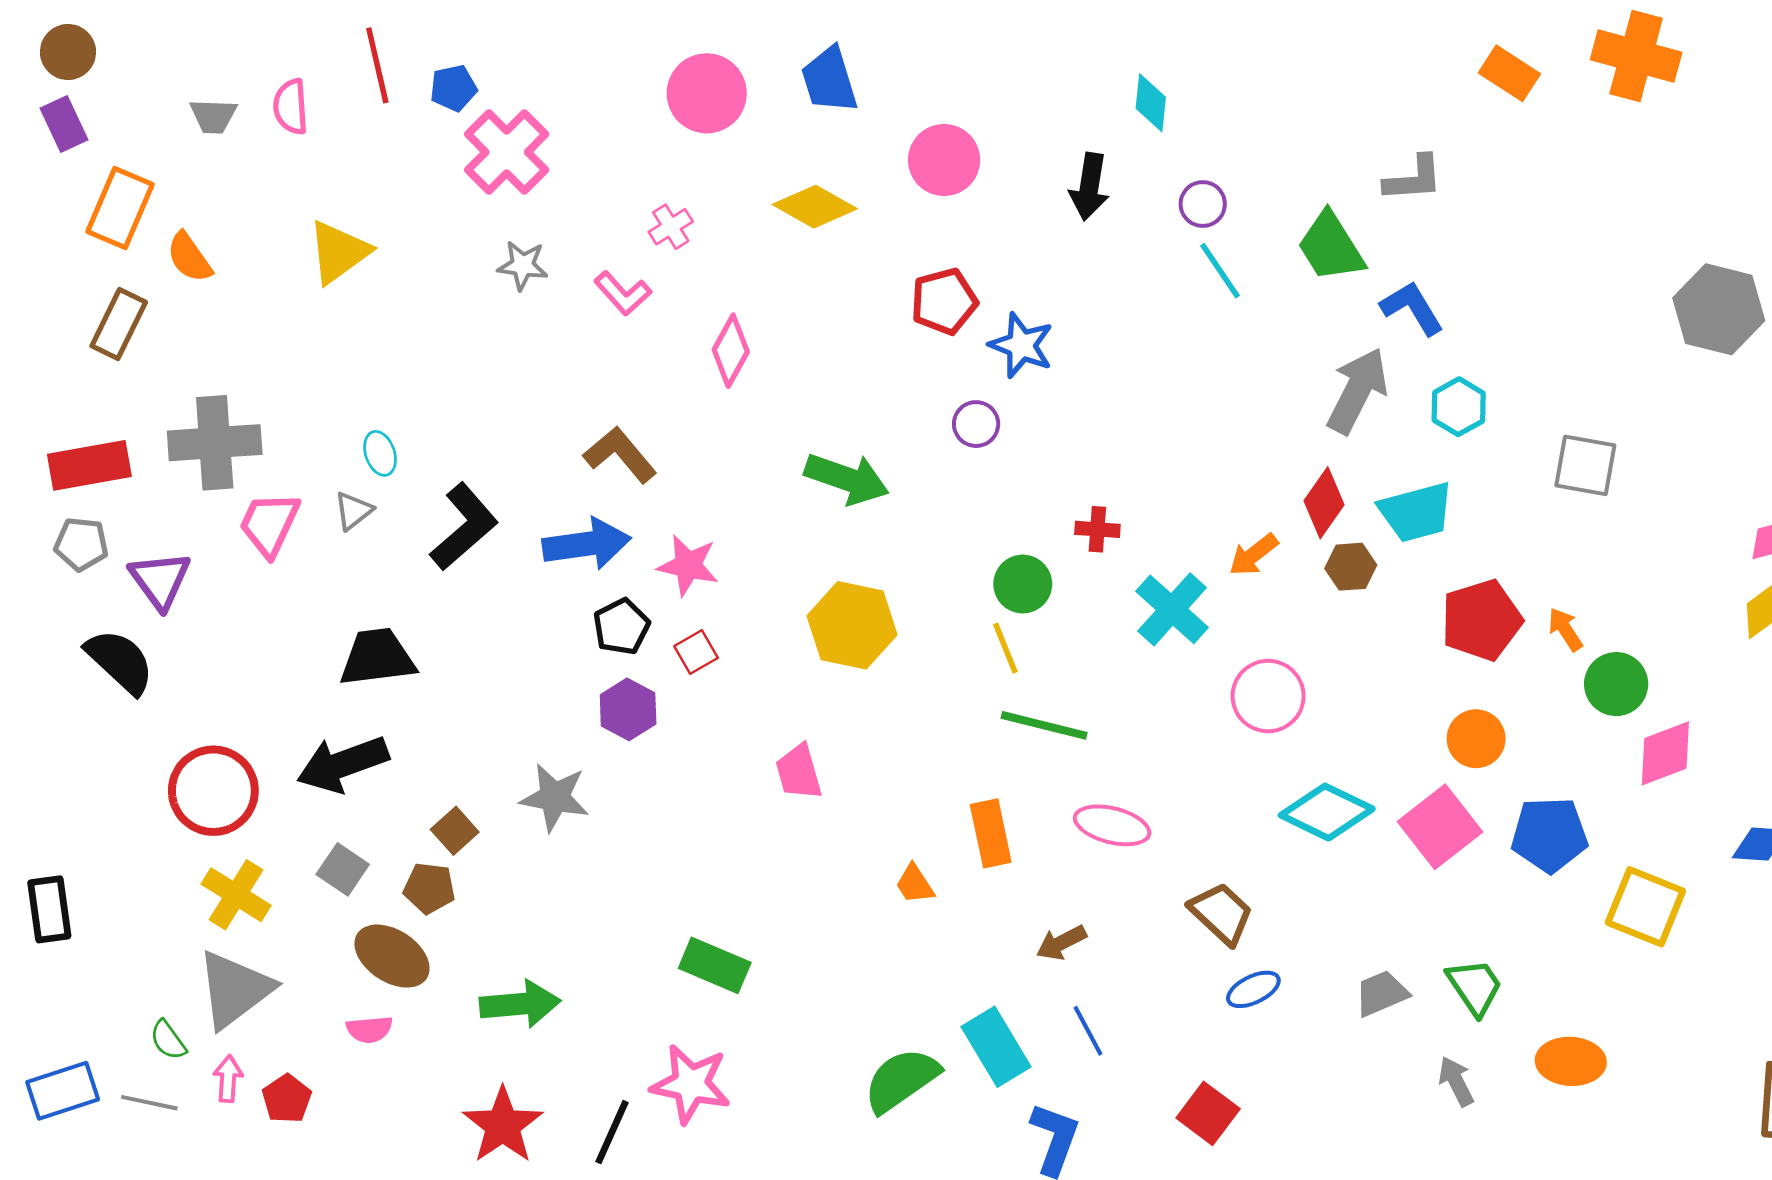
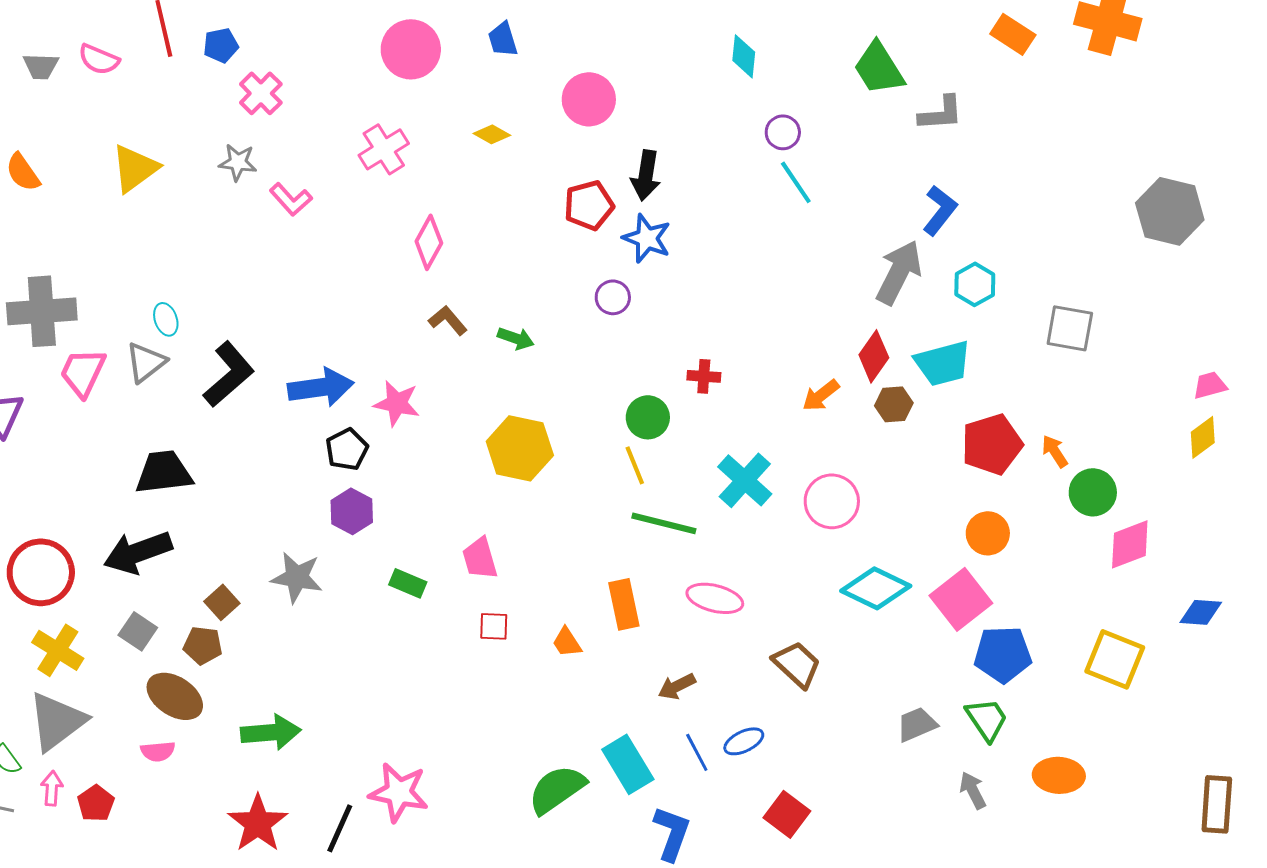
blue trapezoid: (829, 80) -> (503, 39), size x0.7
pink semicircle: (291, 107) -> (99, 59), turned -63
pink cross: (507, 152) -> (261, 93), size x0.7
black arrow: (1089, 187) -> (646, 175), moved
yellow diamond: (815, 207) -> (492, 134), size x0.6
pink cross: (671, 227) -> (384, 149), size x1.5
green trapezoid: (1331, 247) -> (879, 68), moved
gray star: (523, 265) -> (238, 162), moved
pink L-shape: (623, 293) -> (291, 199), moved
blue L-shape: (1412, 308) -> (940, 210), turned 69
brown L-shape: (620, 455) -> (448, 320), moved, size x0.7
green arrow: (847, 479) -> (516, 338), size x0.6
gray triangle: (353, 511) -> (146, 362), size x1.4
cyan cross: (1172, 609) -> (745, 480), moved
red square: (696, 652) -> (494, 626), moved, turned 32
blue pentagon: (1549, 835) -> (1003, 654), moved
green rectangle: (715, 965) -> (408, 583), moved, size x0.7
blue ellipse: (1253, 989) -> (744, 741), moved

